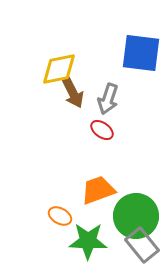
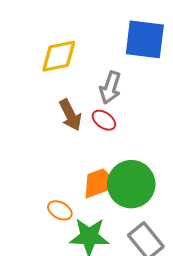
brown arrow: (73, 93) -> (70, 115), moved
green circle: (136, 216) -> (131, 184), moved

